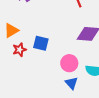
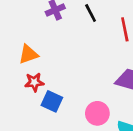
blue square: (41, 43) -> (52, 101), moved

